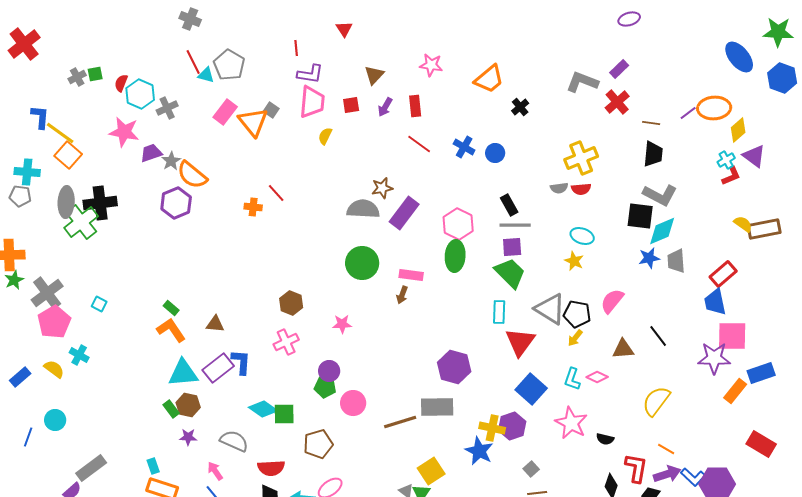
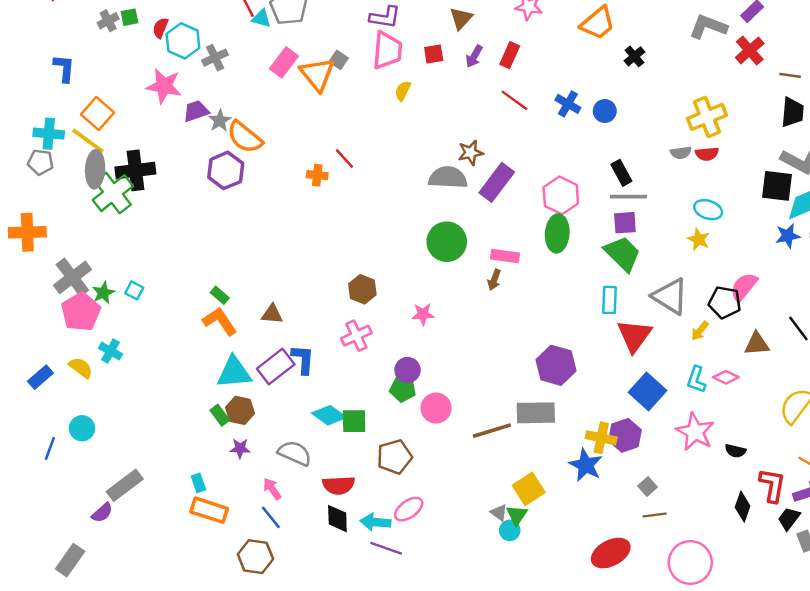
red rectangle: (415, 106) -> (510, 55), turned 30
yellow line: (60, 133) -> (88, 141), moved
green star: (14, 280) -> (103, 293), moved
black pentagon: (577, 314) -> (725, 302), moved

